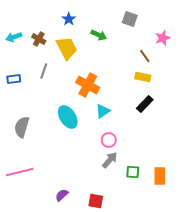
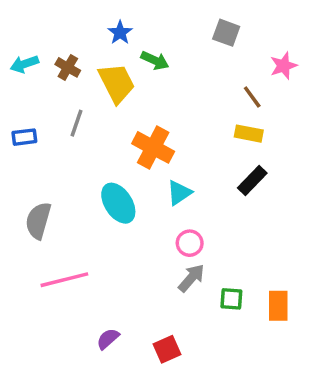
green arrow: (99, 35) -> (155, 60), moved
pink line: (20, 172) -> (64, 280), moved
red square: (96, 201) -> (167, 349), turned -35

